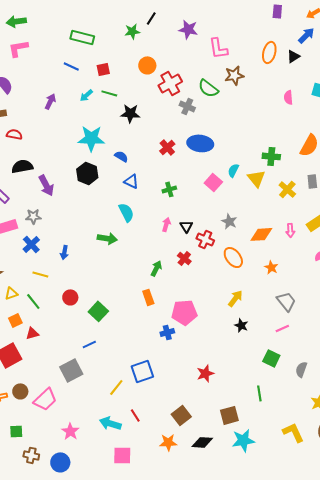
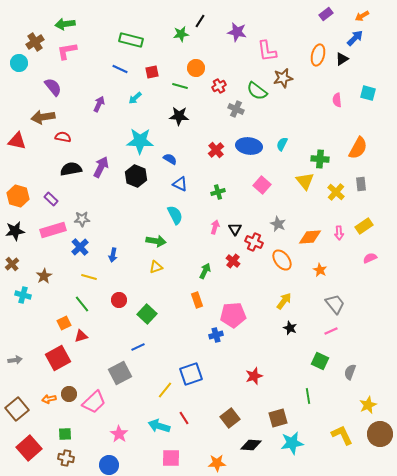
purple rectangle: (277, 11) -> (326, 14), turned 48
red cross: (170, 83) -> (219, 86), size x0.6
green line: (109, 93) -> (180, 86), moved
cyan semicircle: (233, 170) -> (282, 144), moved
purple arrow: (46, 185) -> (101, 167), moved, turned -125
yellow triangle: (11, 293) -> (156, 267), moved
orange star: (168, 442) -> (217, 463), moved
brown cross: (31, 455) -> (66, 458), moved

